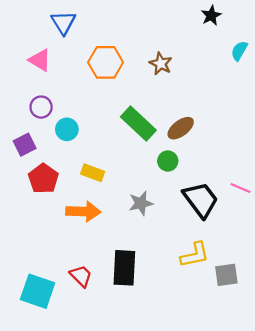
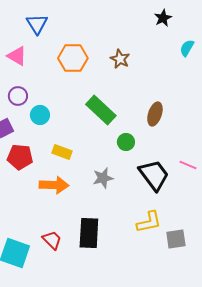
brown ellipse: (181, 128) -> (155, 114), moved, turned -35
red pentagon: (43, 179) -> (20, 157), turned -30

